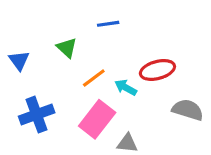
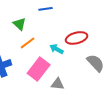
orange line: (94, 78) -> (28, 43), moved
gray semicircle: (188, 110) -> (96, 63), turned 30

